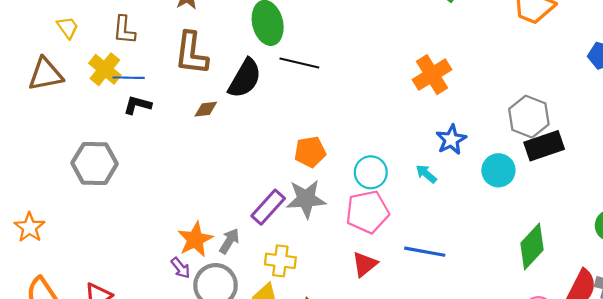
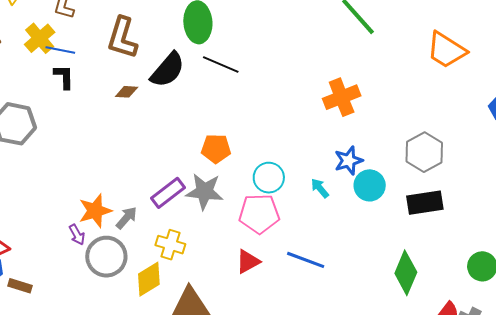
black L-shape: (137, 105) -> (64, 77), turned 64
black rectangle: (544, 146) -> (425, 203), moved
cyan circle: (498, 170) -> (370, 185), moved
green diamond: (532, 246) -> (406, 273), turned -30

